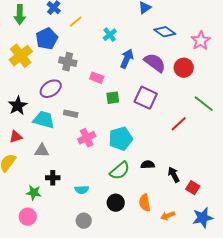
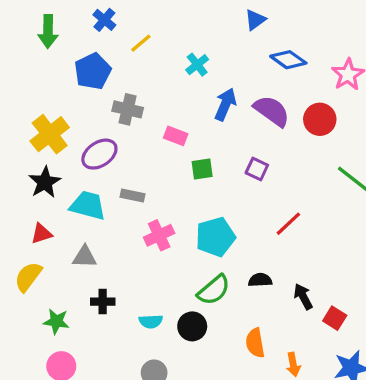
yellow cross: (21, 56) -> (50, 134), moved
purple square: (146, 98) -> (257, 169), size x0.6
red line: (179, 124) -> (288, 224), moved
green star: (34, 193) -> (56, 321), moved
black circle: (116, 203) -> (192, 326), moved
orange arrow: (168, 216) -> (293, 364), turned -80

